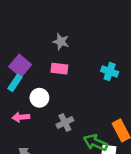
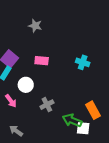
gray star: (61, 42) -> (35, 26), moved
pink arrow: (21, 117) -> (11, 101), turned -120

